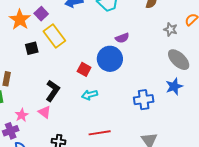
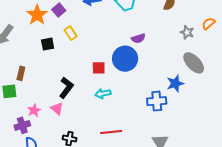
yellow rectangle: (54, 36) -> (71, 33), size x0.6
red square: (84, 69) -> (99, 68), turned -32
blue star: (174, 86) -> (175, 83), moved

